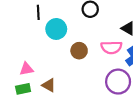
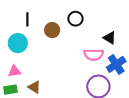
cyan circle: (56, 29) -> (18, 43), moved
brown circle: (79, 51) -> (52, 30), moved

